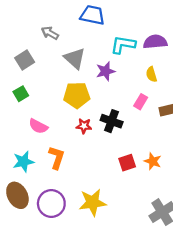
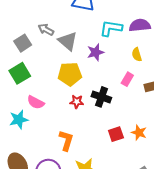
gray arrow: (50, 33) -> (46, 30), moved
green square: (21, 94) -> (20, 73), size x1.5
orange L-shape: (57, 158) -> (66, 140), moved
cyan star: (23, 162) -> (19, 120), moved

